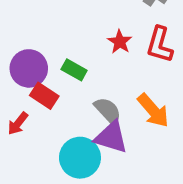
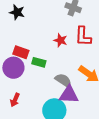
red rectangle: (44, 96) -> (21, 52), moved

